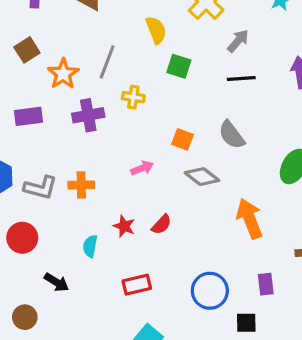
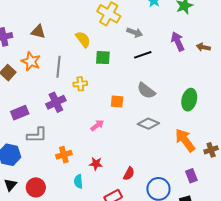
gray arrow: (238, 41) -> (135, 32), turned 84
orange star: (63, 74) -> (31, 61), moved
gray diamond: (202, 177) -> (148, 124), moved
orange cross: (81, 185) -> (64, 155), moved
gray L-shape: (40, 188) -> (37, 135), moved
orange arrow: (250, 219) -> (185, 140), moved
red semicircle: (162, 224) -> (129, 174), moved

